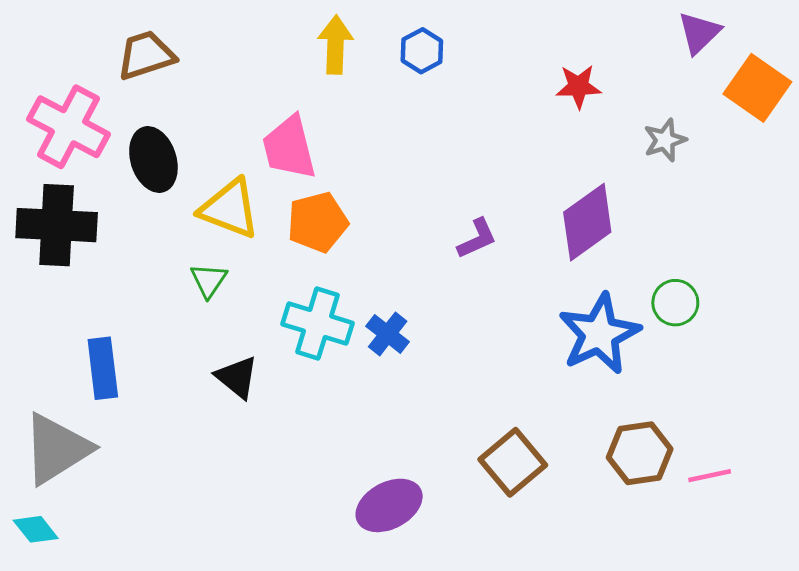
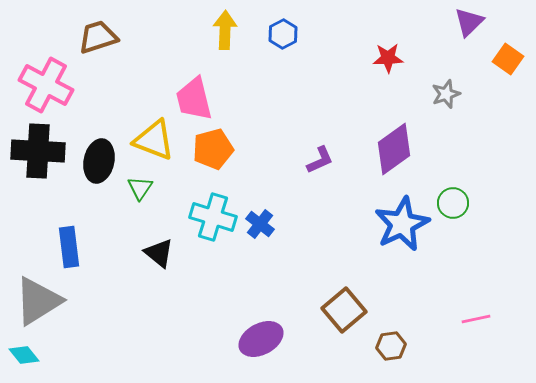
orange square: (757, 88) -> (508, 59), size x0.7
black ellipse: (153, 160) -> (99, 161), moved, turned 30
brown hexagon: (640, 453) -> (391, 346), moved, size x0.7

